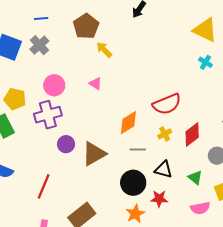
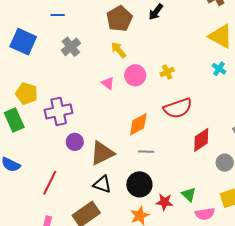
brown pentagon: (86, 26) -> (119, 19), moved
gray cross: (39, 45) -> (71, 47), moved
pink circle: (54, 85) -> (135, 75), moved
yellow cross: (165, 134) -> (167, 72), moved
black triangle: (163, 170) -> (102, 184), moved
green triangle: (195, 178) -> (189, 194), moved

